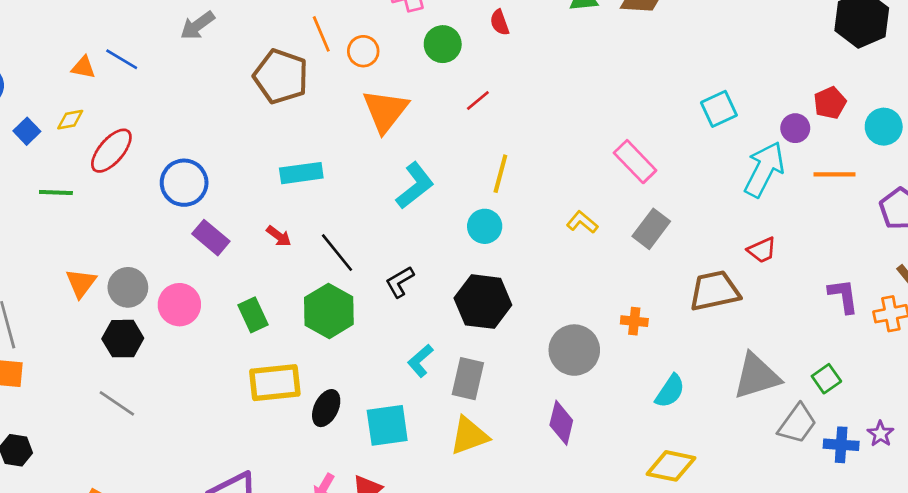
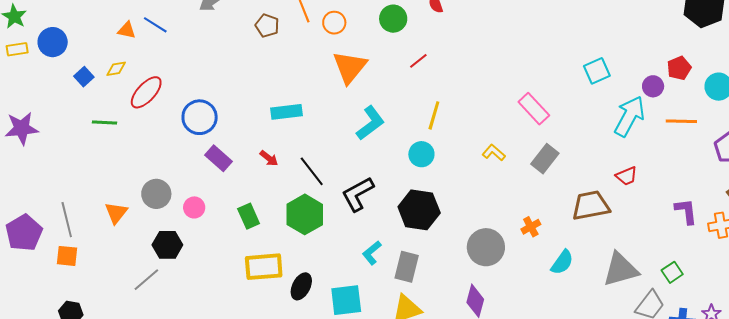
brown pentagon: (281, 76) -> (267, 26), moved, size x0.6
black L-shape: (400, 282) -> (358, 194), size x1.5
orange triangle: (81, 283) -> (116, 213), moved
pink circle: (179, 305) -> (194, 207), size x0.7
orange cross: (634, 321) -> (531, 227), turned -36
black hexagon: (123, 339) -> (167, 245), moved
cyan semicircle: (670, 391) -> (562, 262), moved
gray line: (117, 403) -> (146, 280), turned -76

